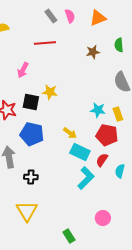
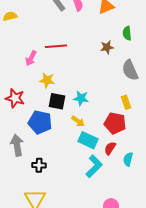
red line: (45, 43) -> (56, 46), moved
brown star: (93, 52) -> (107, 47), moved
yellow star: (50, 92) -> (47, 80), moved
black square: (31, 102) -> (57, 101), moved
cyan star: (98, 110) -> (81, 98), moved

